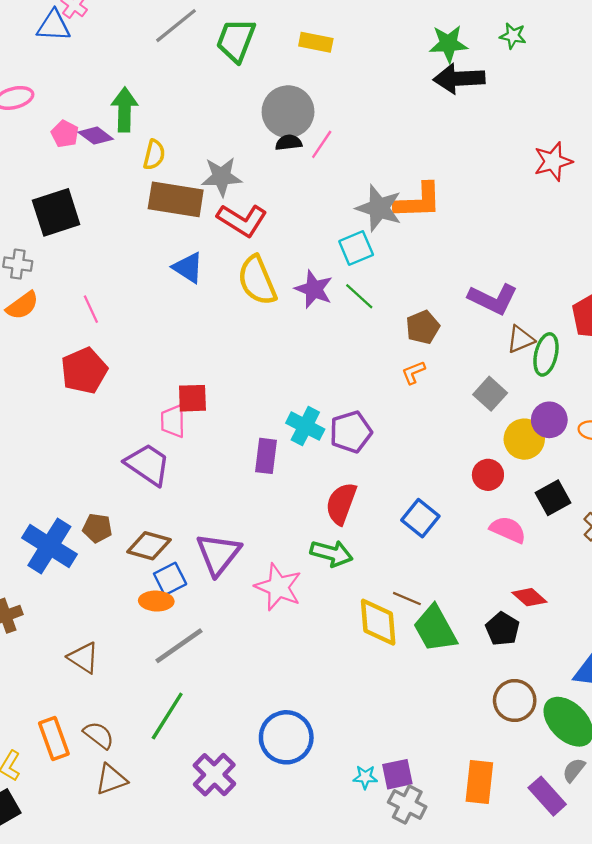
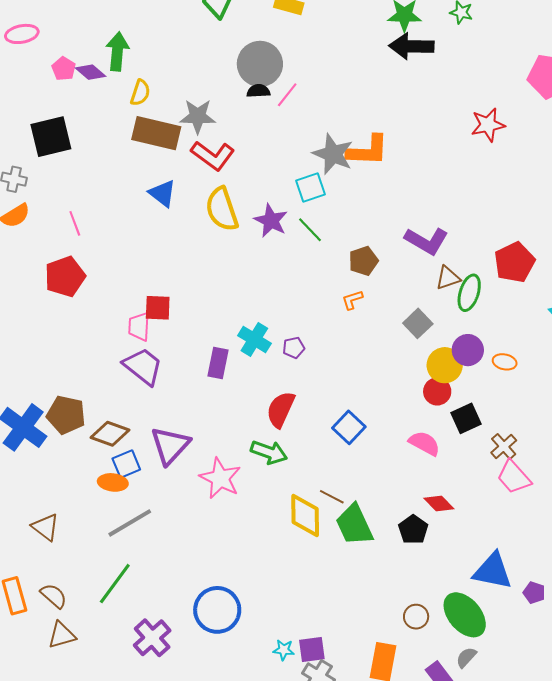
purple pentagon: (351, 432) -> (294, 348), size x0.6
purple trapezoid: (148, 464) -> (143, 366), moved
red circle: (488, 475) -> (437, 391), moved
brown pentagon: (97, 528) -> (66, 415), size x1.5
brown circle: (515, 701) -> (416, 617), moved, size x0.7

